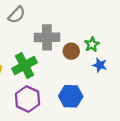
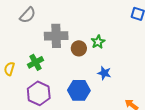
blue star: (100, 65) -> (104, 73), moved
green cross: (24, 66) -> (35, 62), size x0.7

